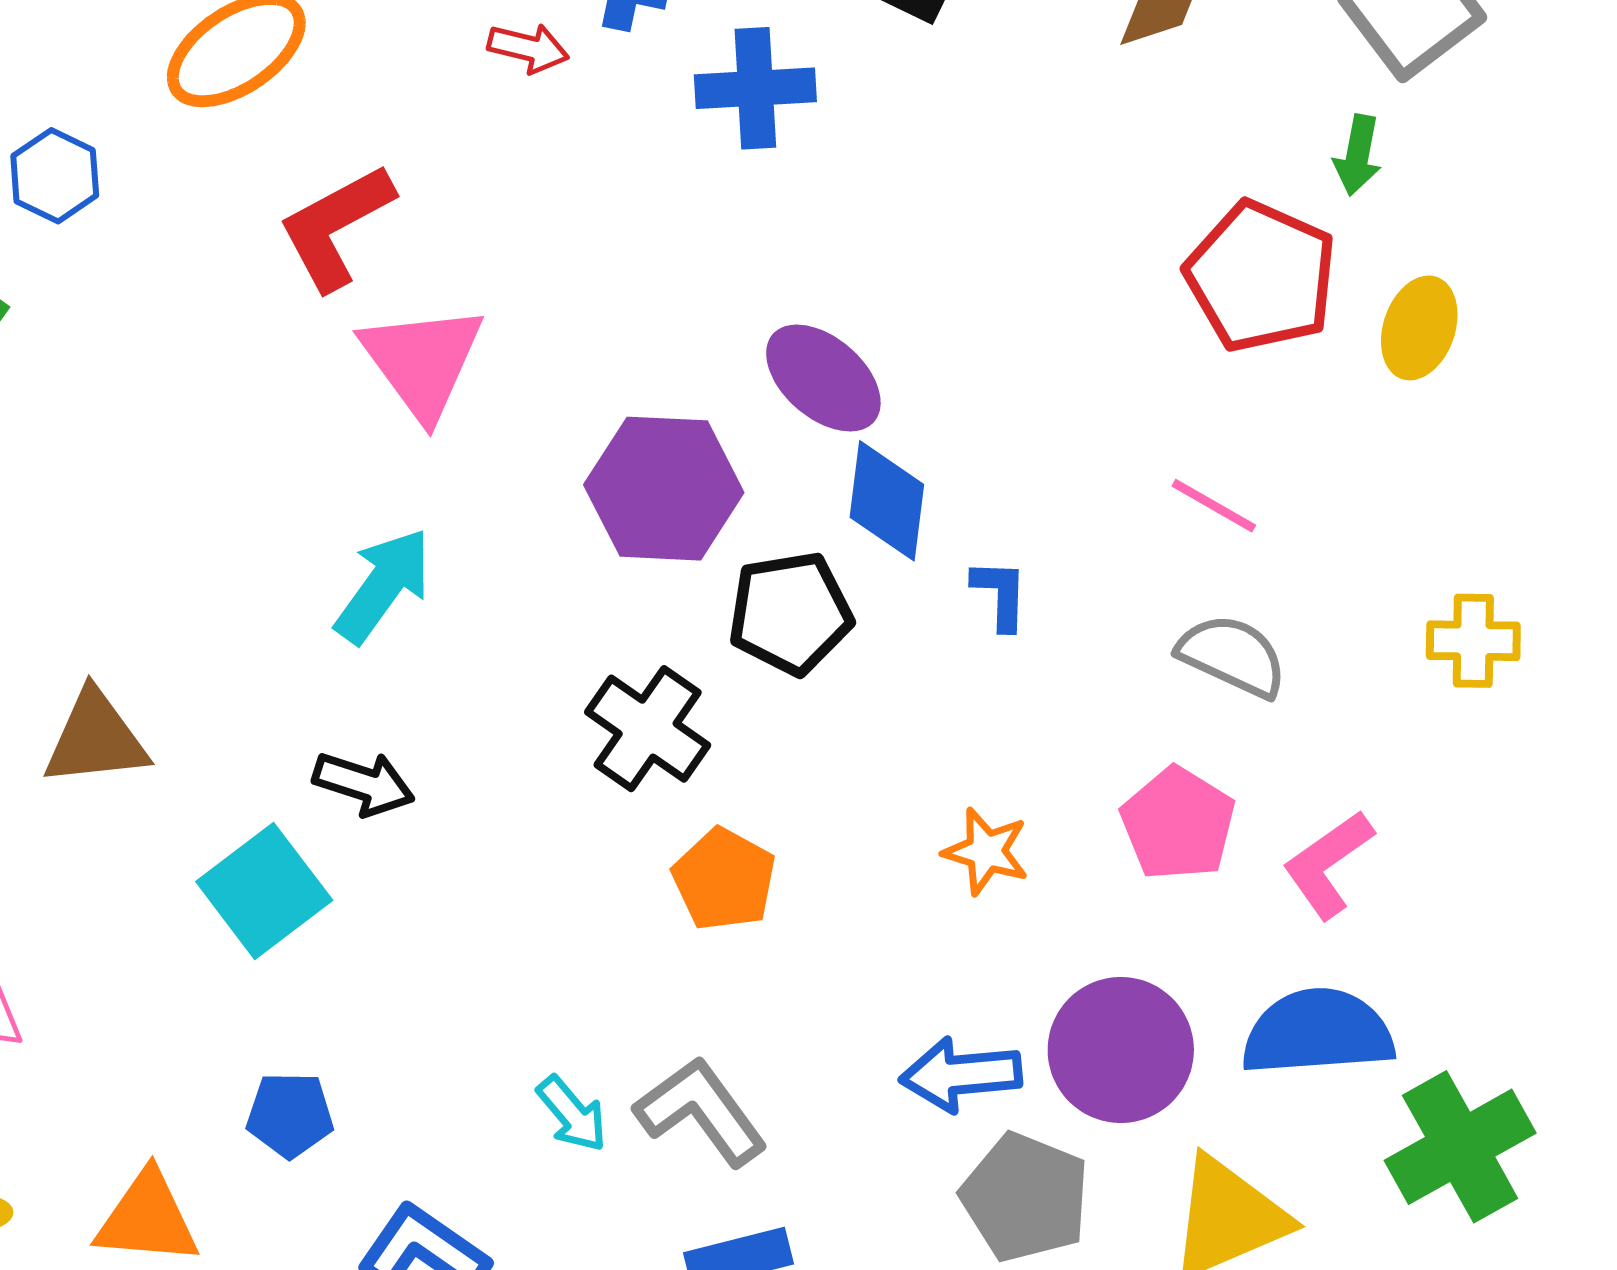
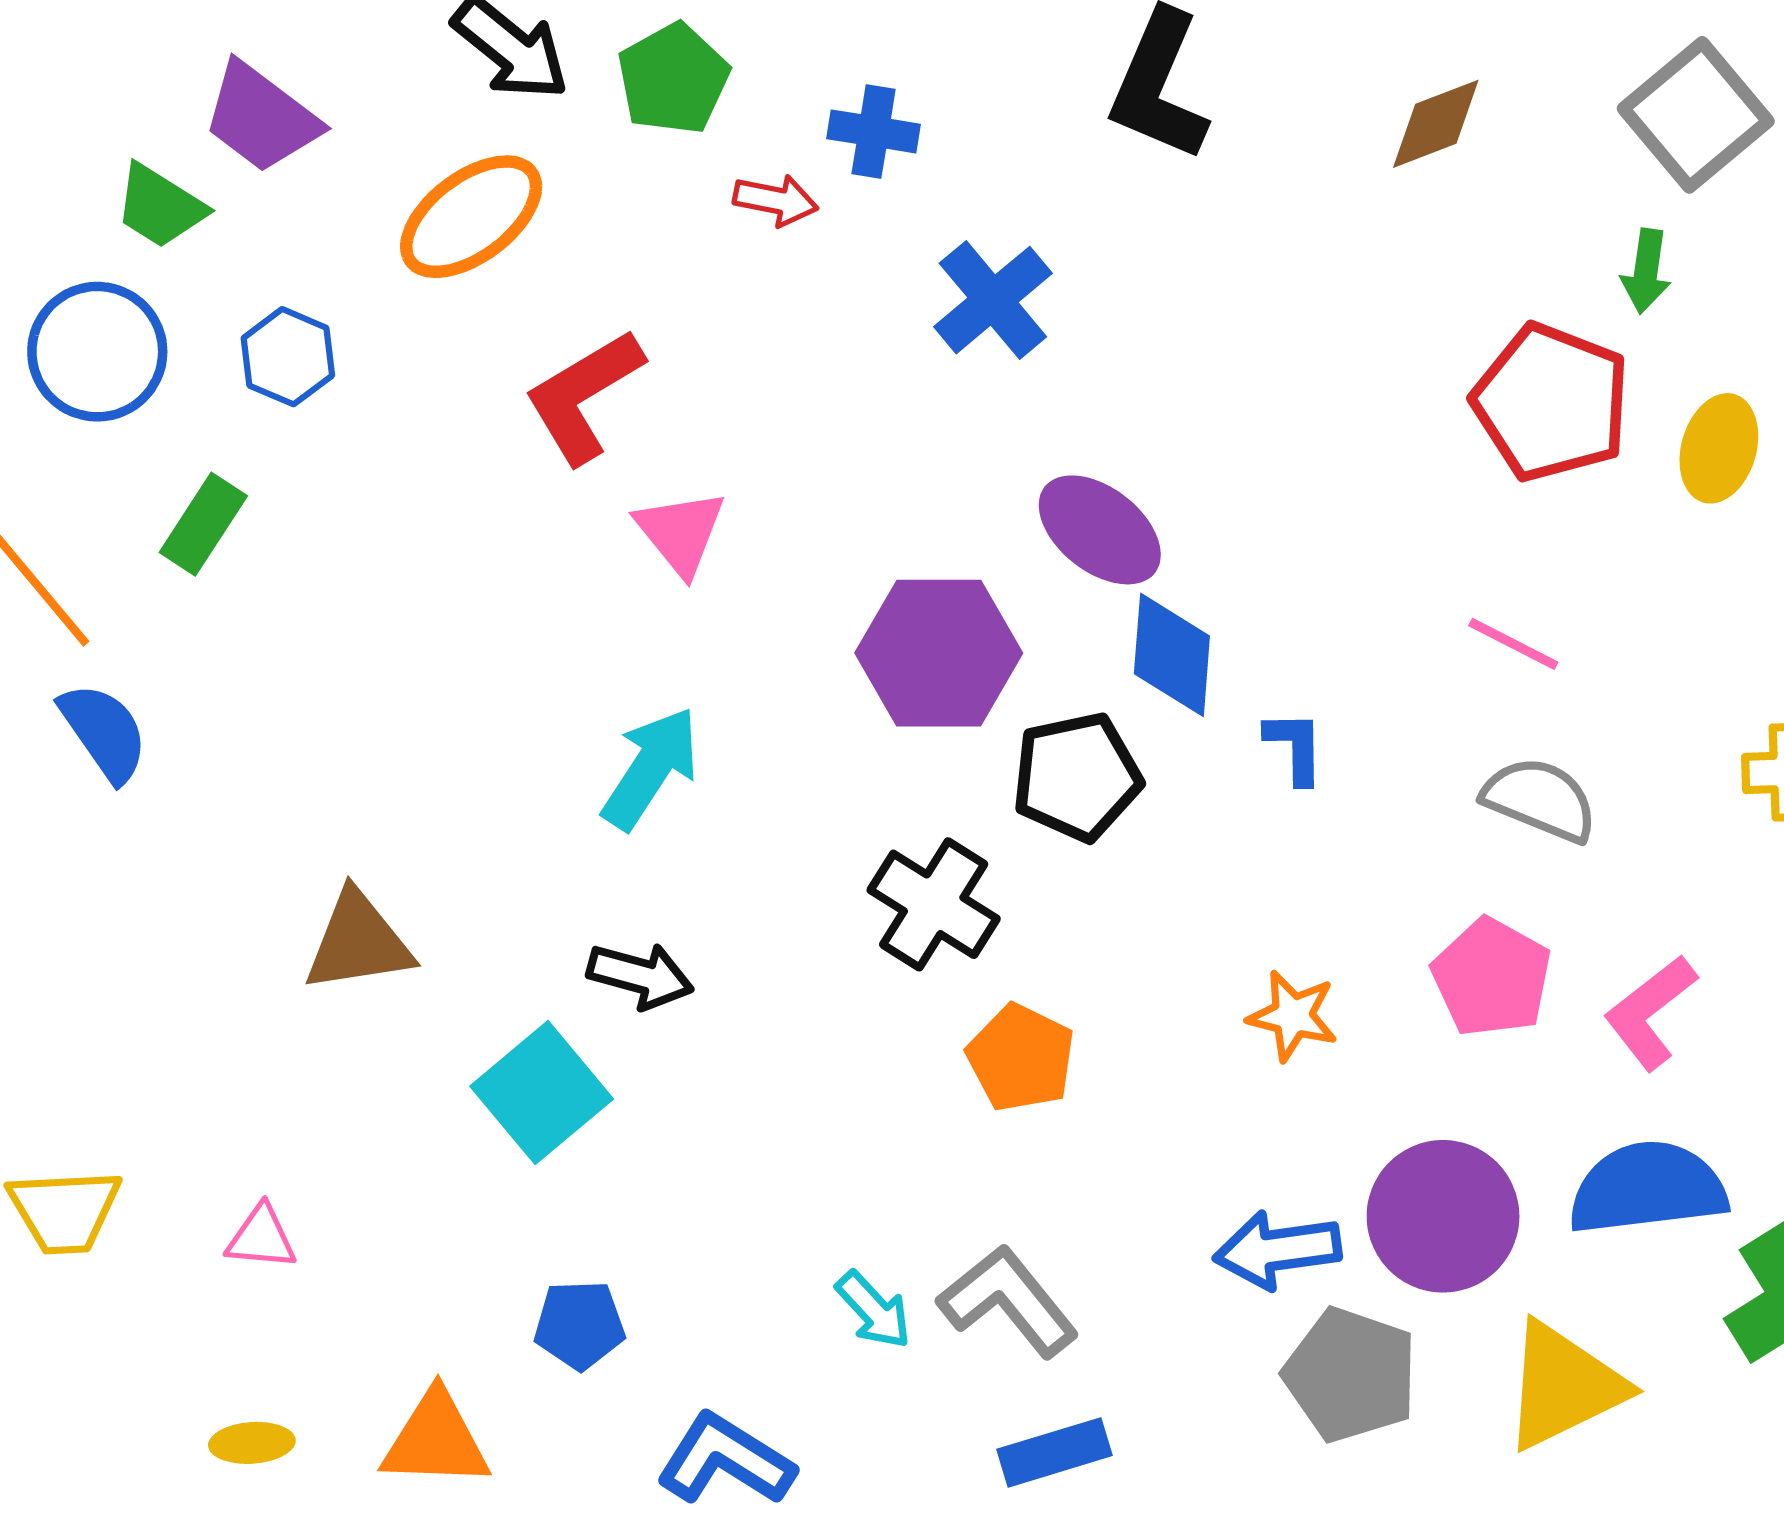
blue cross: (755, 88) -> (993, 300), moved, turned -34
pink triangle: (422, 361) -> (681, 532), size x0.7

